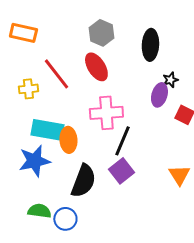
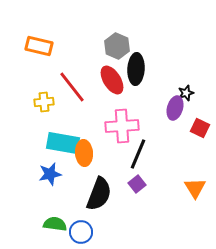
black ellipse: (150, 45) -> (136, 69), moved
blue star: (34, 161) -> (50, 174), size x0.7
purple square: (121, 171) -> (137, 184), size x0.7

